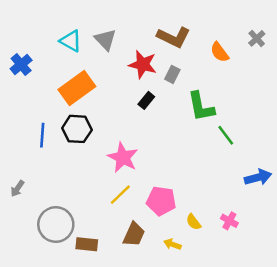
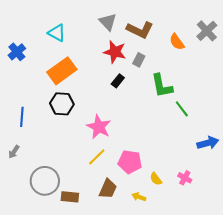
gray cross: (257, 38) -> (207, 31), size x1.5
gray triangle: (105, 40) -> (108, 22), moved
blue line: (42, 135) -> (22, 117), moved

